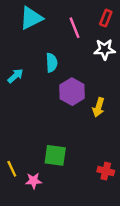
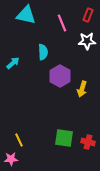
cyan triangle: (31, 18) -> (26, 15), turned 40
green square: (55, 155) -> (64, 138), moved
yellow line: (12, 169) -> (19, 140), moved
pink star: (33, 181) -> (11, 159), moved

